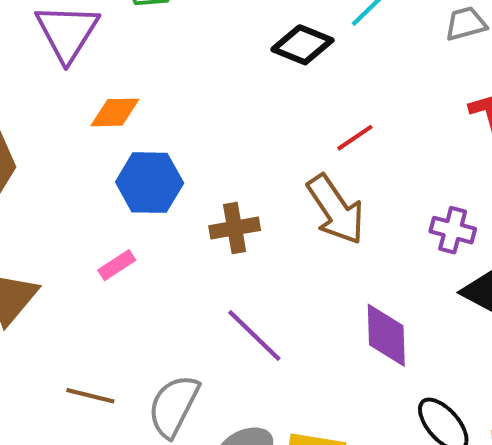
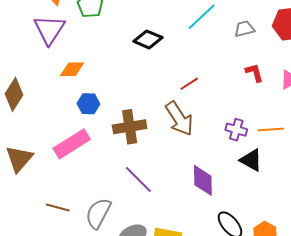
black diamond: (302, 45) -> (148, 39), moved
blue hexagon: (150, 183) -> (88, 104), size x0.7
brown cross: (235, 228) -> (130, 127), size x1.4
pink rectangle: (117, 265) -> (72, 144), size x2.0

